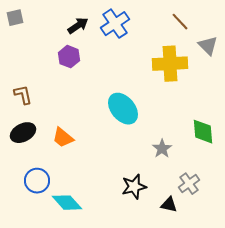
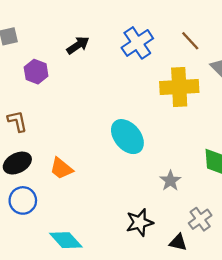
blue cross: (115, 24) -> (137, 43), moved
purple hexagon: (69, 57) -> (36, 72), moved
blue circle: (37, 181) -> (23, 200), moved

